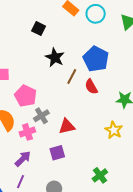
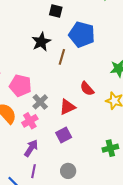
black square: (39, 28) -> (56, 11), moved
black star: (55, 57) -> (41, 42), turned 30
red semicircle: (91, 87) -> (87, 89), moved
green cross: (100, 175) -> (110, 148), turned 35

